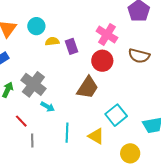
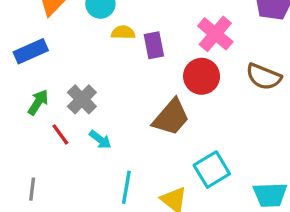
gray cross: (33, 84) -> (82, 99), size x0.7
red line: (21, 121) -> (60, 134), moved
gray line: (32, 140) -> (32, 189), moved

